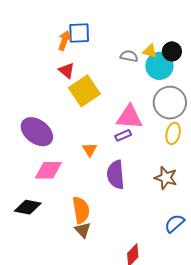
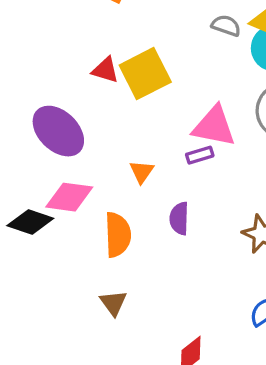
red triangle: (67, 70) -> (105, 70), moved, turned -30
purple semicircle: (116, 175) -> (179, 218), size x0.7
black diamond: (28, 207) -> (30, 222), moved
orange semicircle: (81, 210) -> (118, 235), moved

